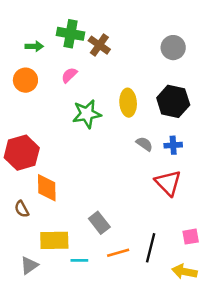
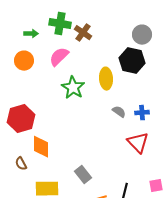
pink semicircle: (69, 75) -> (59, 57), size x1.5
black hexagon: (173, 101) -> (132, 61), moved
green star: (87, 114) -> (73, 88), turned -30

